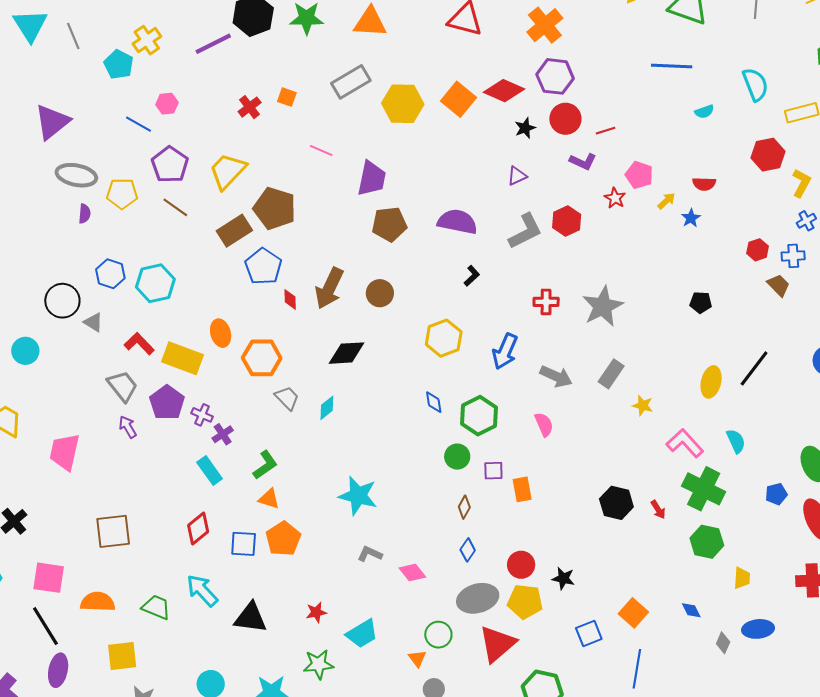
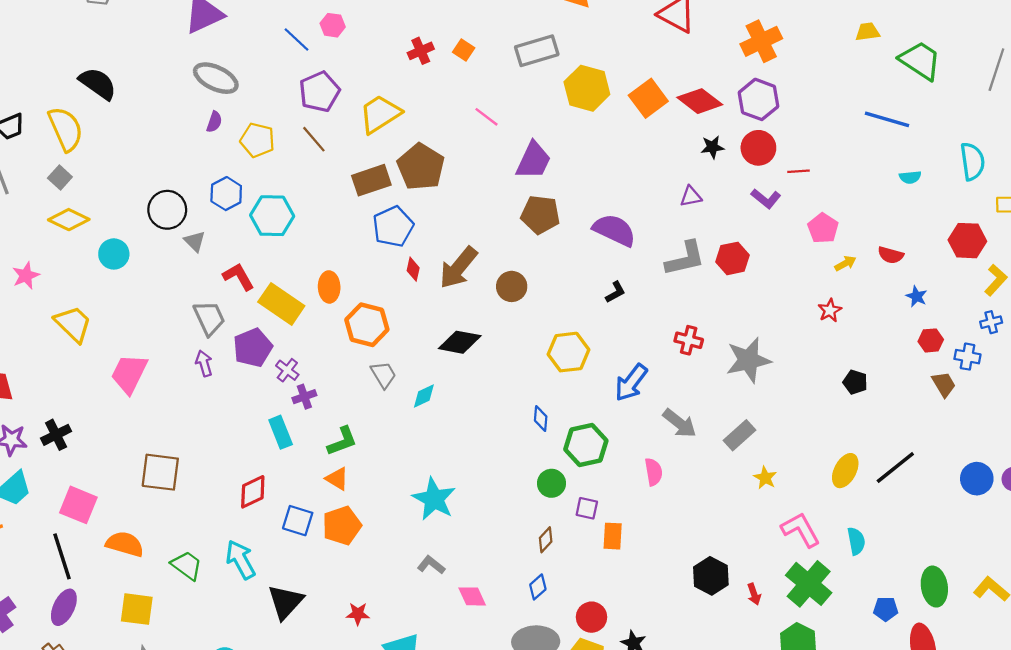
yellow pentagon: (122, 194) -> (257, 140), moved
red star: (615, 198) -> (830, 310), moved
blue star: (691, 218) -> (917, 296), moved, turned -30
black triangle: (250, 618) -> (285, 602), turned 51

